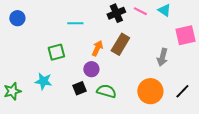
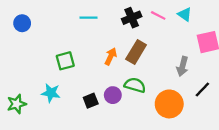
cyan line: (75, 23) -> (88, 18), moved
purple circle: (91, 69) -> (113, 95), moved
green semicircle: (106, 91) -> (135, 85), moved
black line: (182, 91) -> (202, 90), moved

